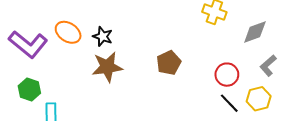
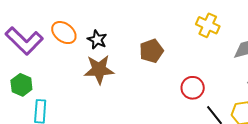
brown pentagon: (169, 63) -> (151, 51), moved
red circle: (227, 75) -> (193, 88), moved

